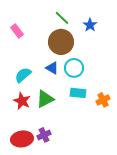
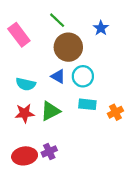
green line: (62, 18) -> (57, 20), moved
pink rectangle: (17, 31) -> (19, 35), size x1.5
cyan semicircle: (23, 75) -> (26, 84), turned -126
red star: (22, 101) -> (25, 113), turned -30

